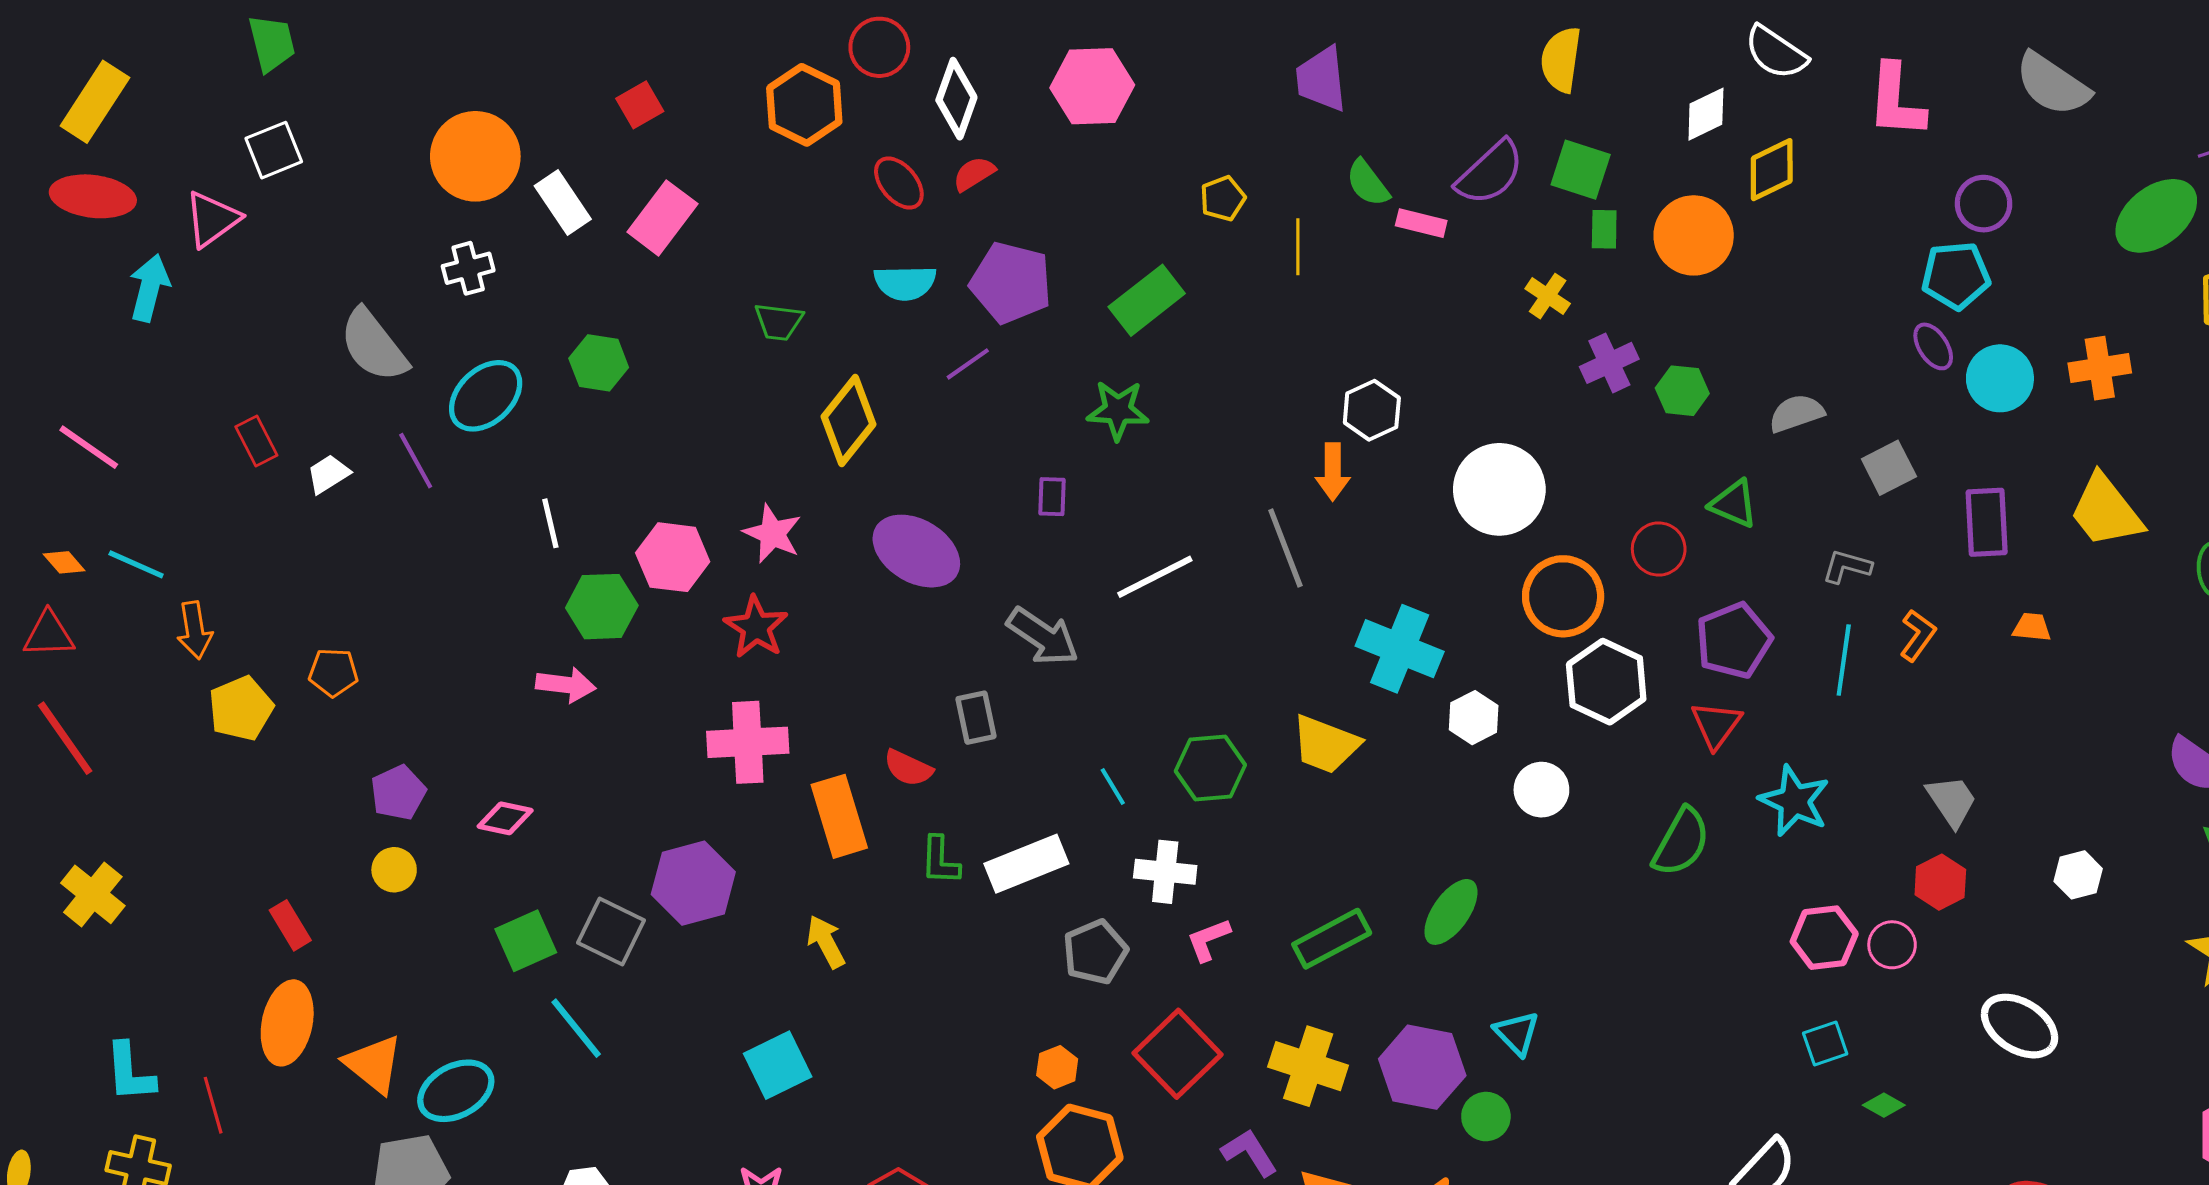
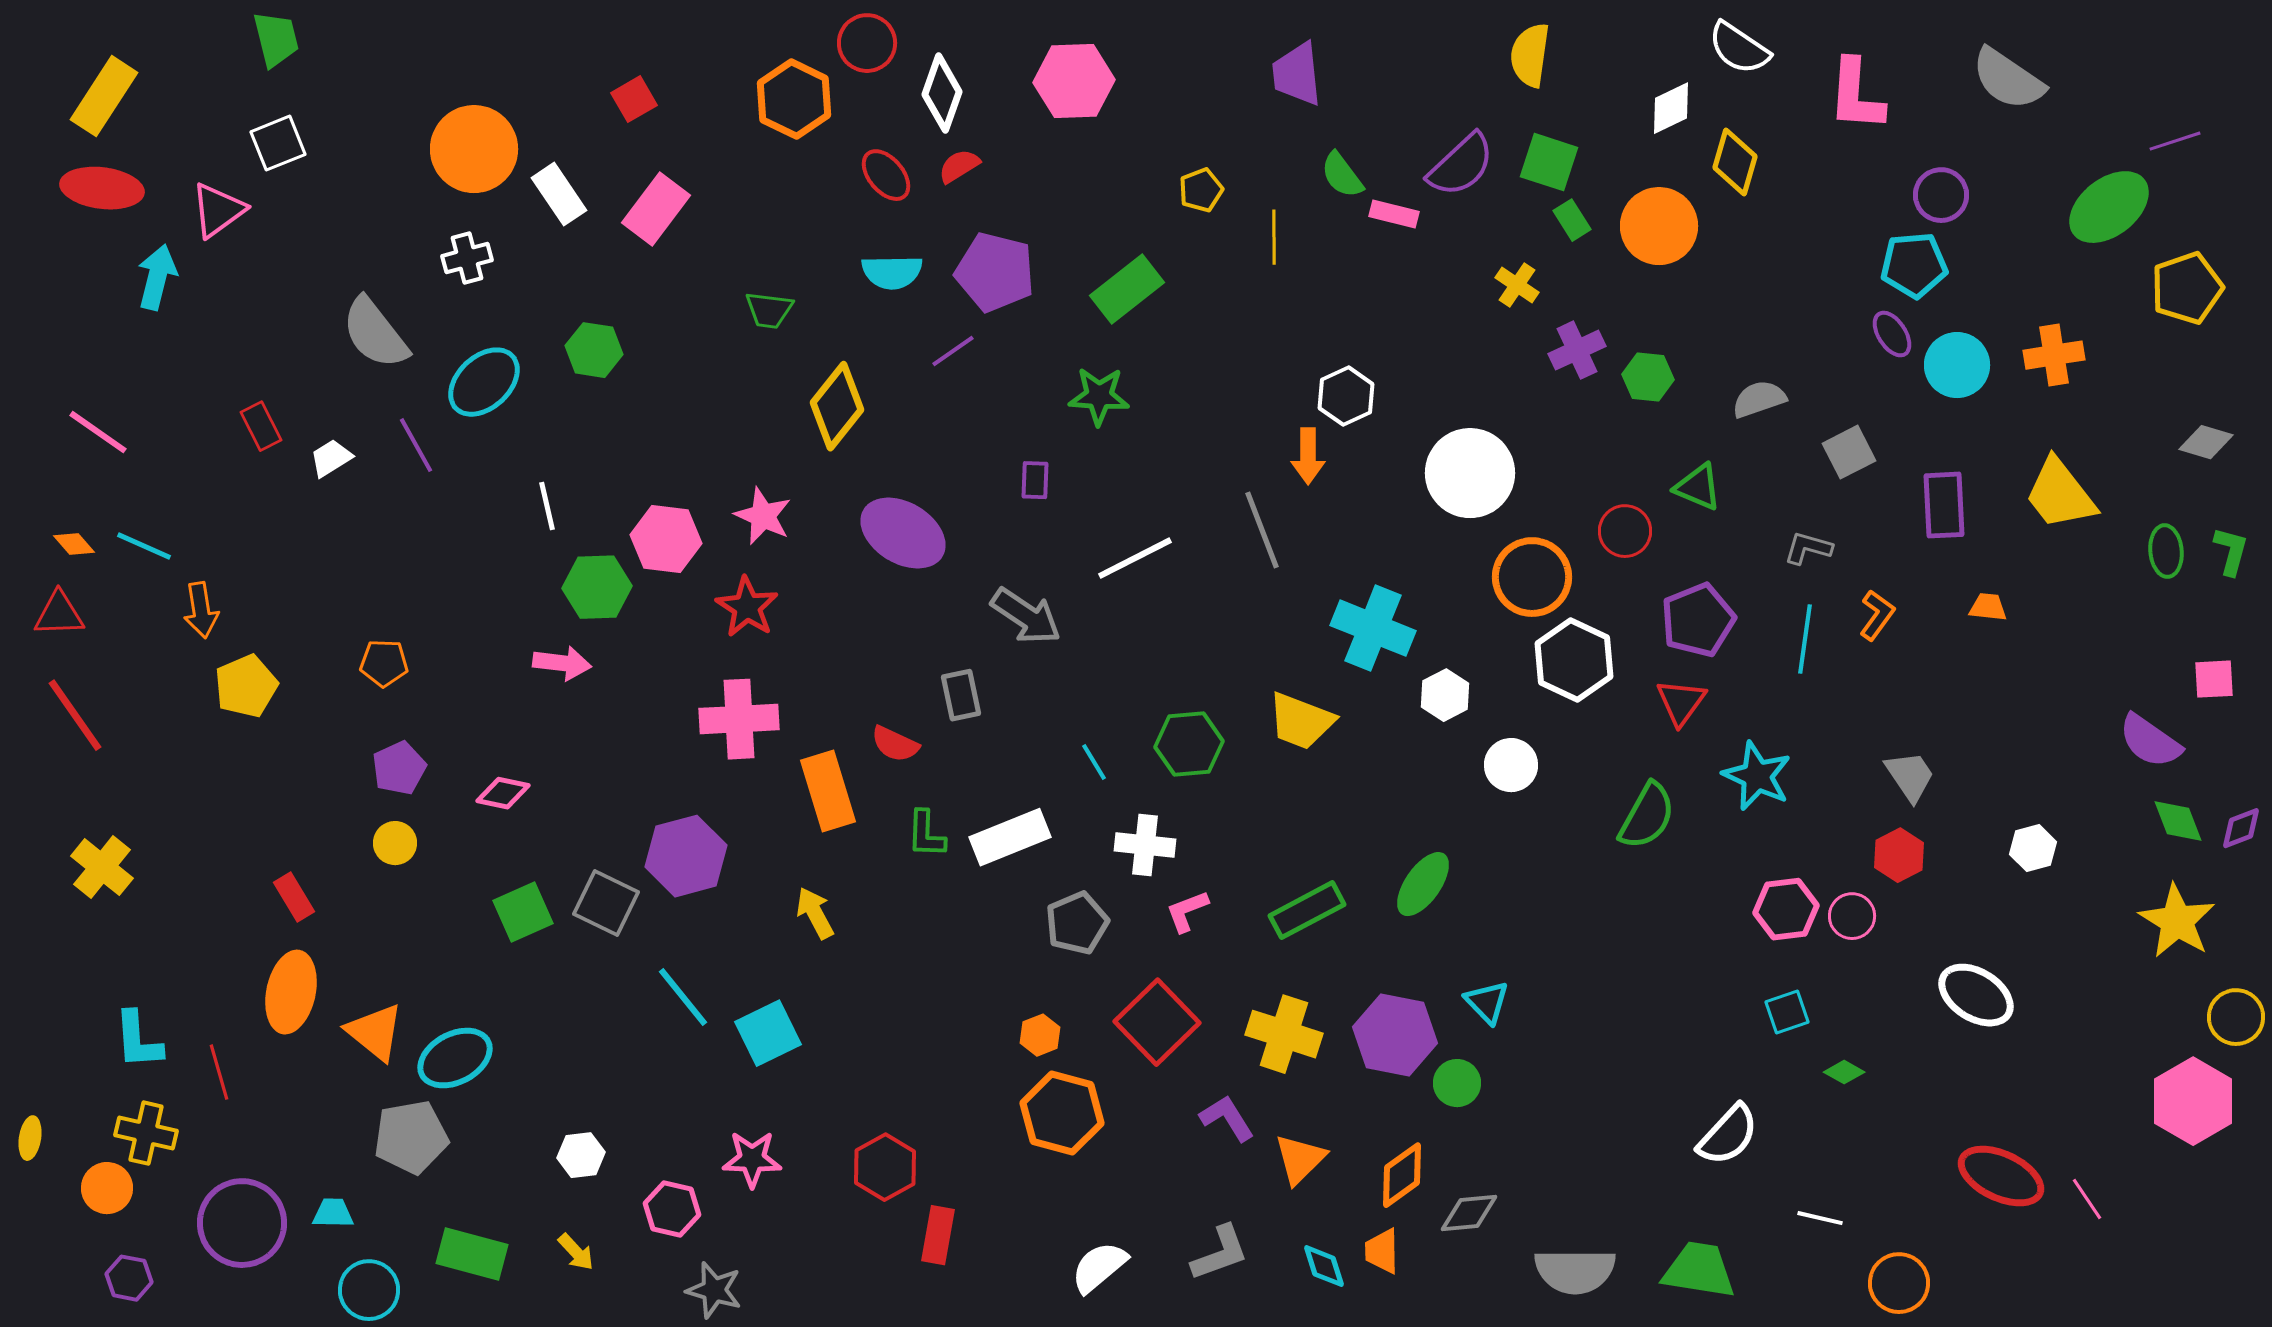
yellow diamond: (1772, 170) -> (1735, 162), turned -48
green rectangle: (1604, 229) -> (1572, 220), turned -33
orange pentagon: (333, 672) -> (384, 663), moved
cyan line: (576, 1028) -> (683, 997), moved

